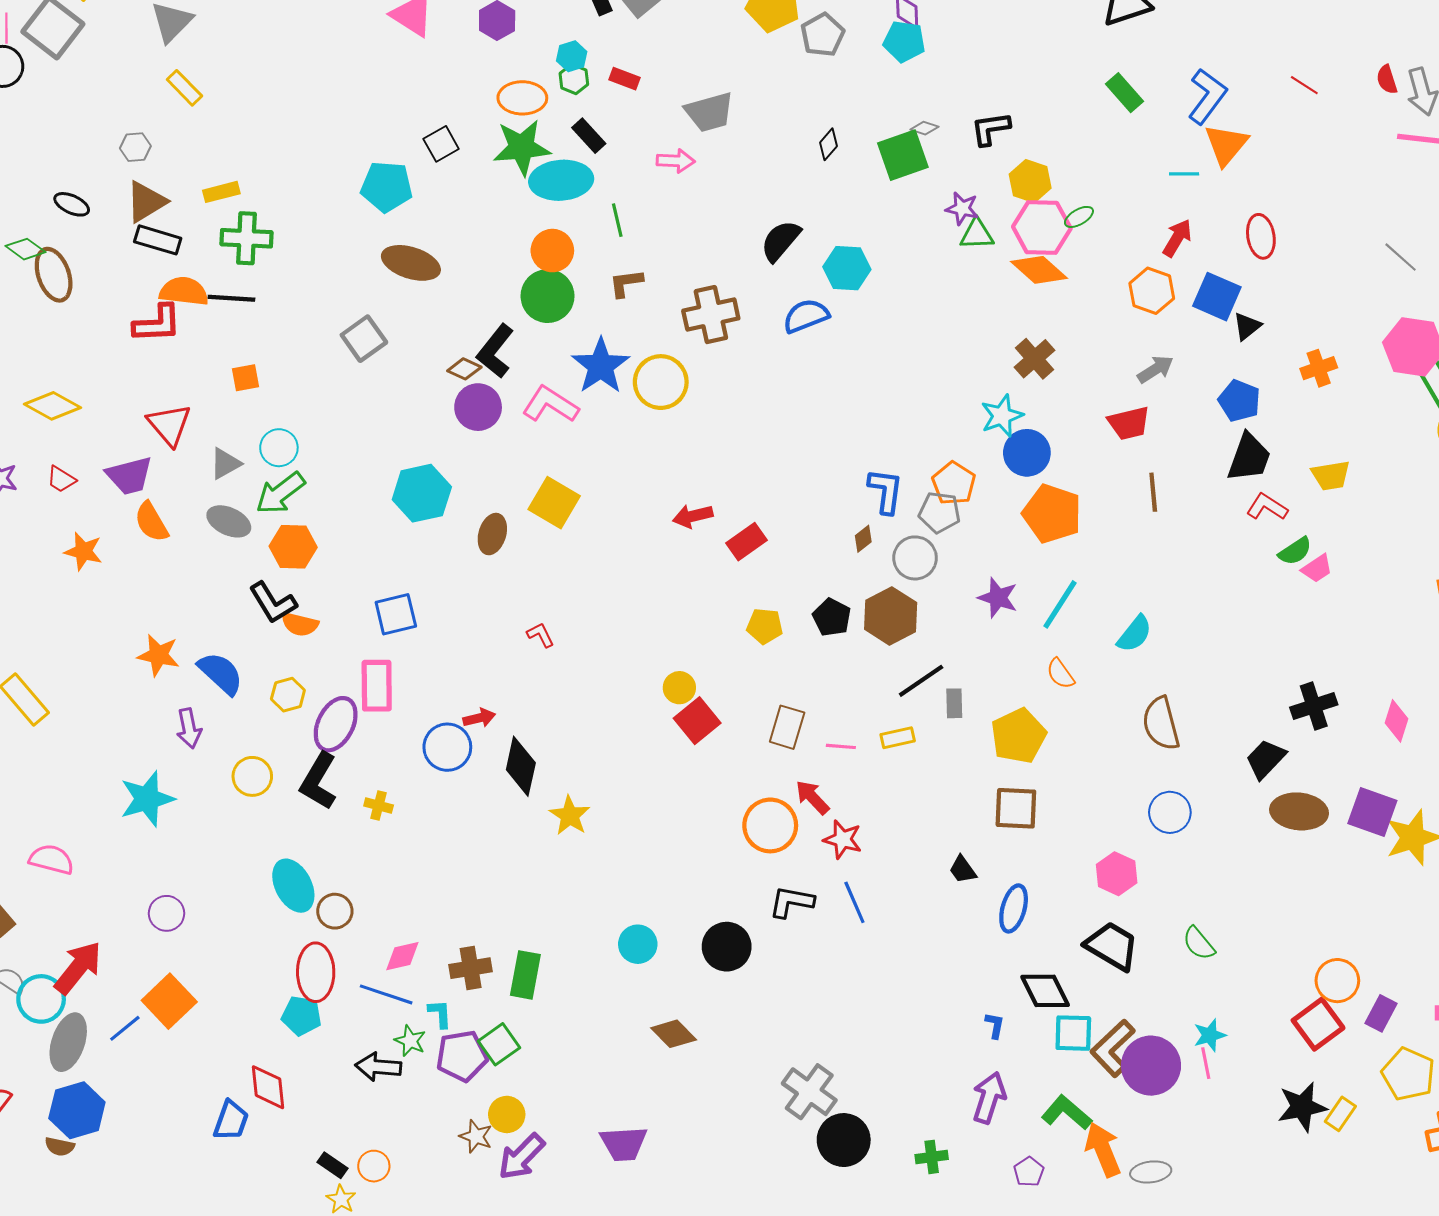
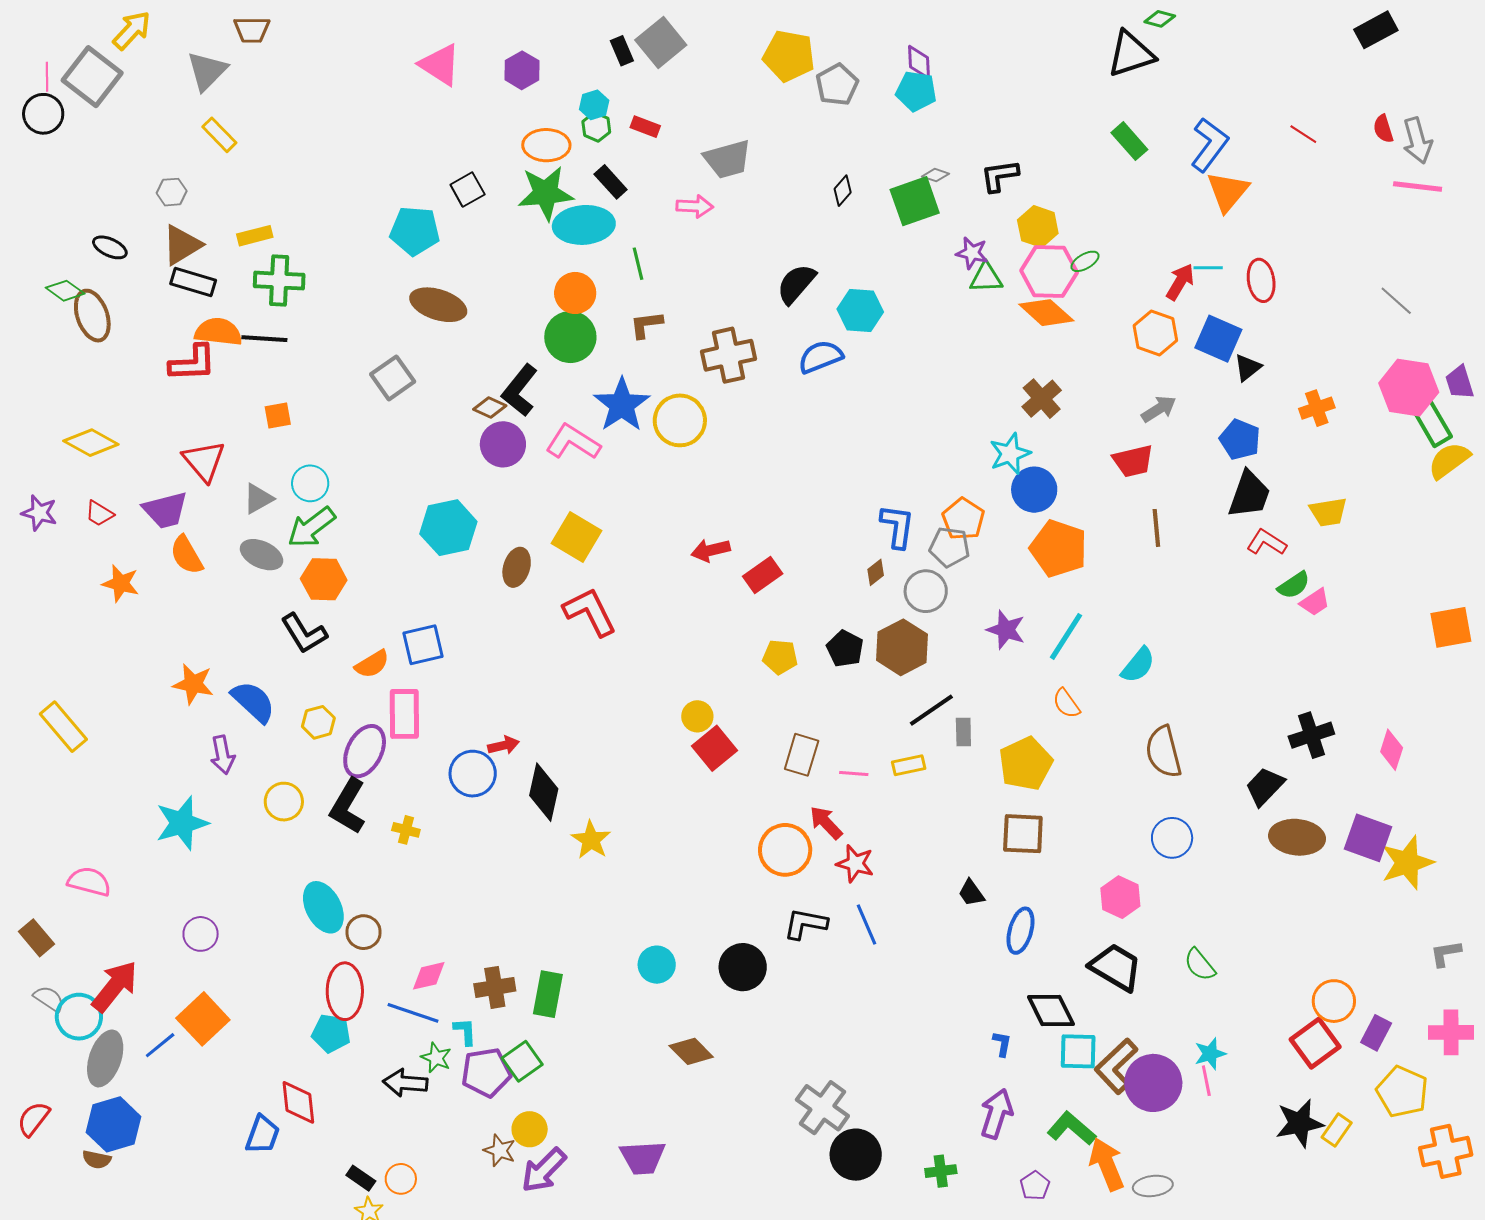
cyan line: (1184, 174) -> (1208, 268), moved
orange semicircle: (300, 624) -> (372, 664), moved, turned -45
red L-shape: (541, 635) -> (590, 612), moved, size x2.0

